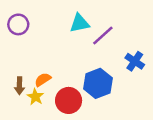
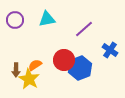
cyan triangle: (80, 23) -> (47, 19), moved
yellow star: (35, 97) -> (29, 79), size x1.5
red circle: (69, 100) -> (64, 60), moved

